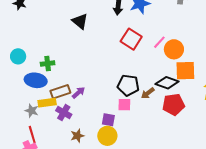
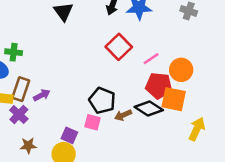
orange circle: (174, 49) -> (181, 70), moved
brown rectangle: (60, 92) -> (21, 89), turned -66
red pentagon: (173, 104) -> (159, 86), moved

